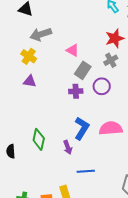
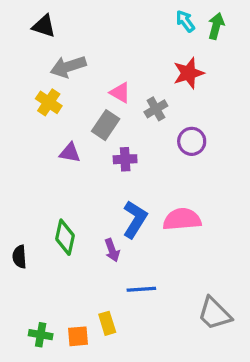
gray cross: (111, 60) -> (156, 109), moved
gray rectangle: (83, 70) -> (106, 125), moved
purple triangle: (30, 81) -> (70, 153), moved
purple circle: (102, 86) -> (192, 141), moved

